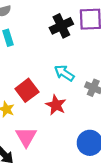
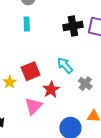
pink triangle: (26, 137) -> (33, 106), moved

